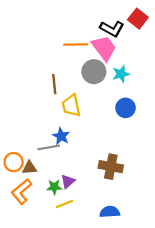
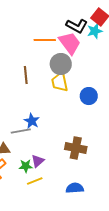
cyan star: (121, 74) -> (95, 31), moved
yellow trapezoid: (71, 106) -> (60, 82), moved

